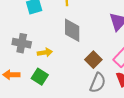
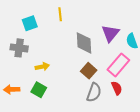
gray diamond: (72, 30) -> (84, 43), moved
gray cross: (22, 43) -> (19, 48), moved

